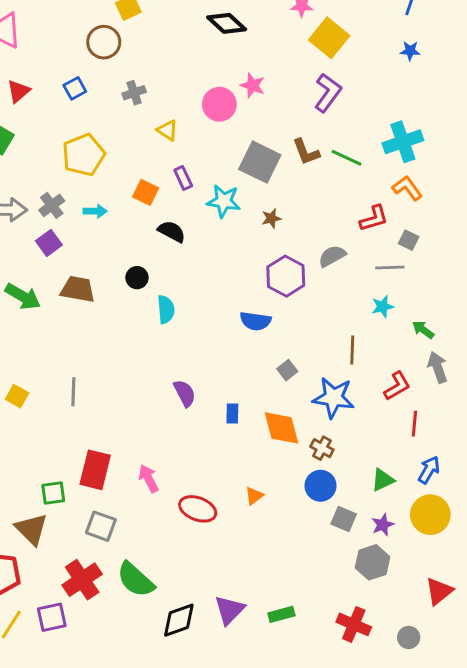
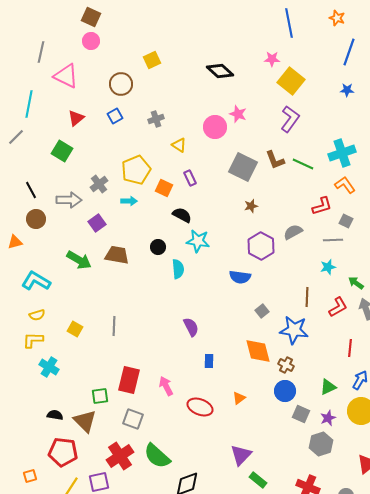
brown circle: (104, 42) -> (121, 84), moved
yellow pentagon: (84, 155) -> (136, 170), moved
cyan star: (224, 201) -> (198, 241), moved
gray cross: (52, 205) -> (99, 184), moved
red L-shape: (397, 386) -> (338, 307), moved
blue rectangle: (232, 413) -> (209, 361), moved
purple triangle: (229, 610) -> (241, 455), moved
green rectangle: (281, 614) -> (258, 480), turned 54

